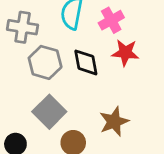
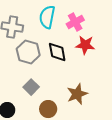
gray square: (49, 112) -> (31, 87), size x0.7

